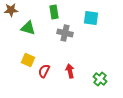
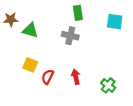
brown star: (11, 10) -> (11, 19), moved
green rectangle: (54, 12) -> (78, 13), moved
cyan square: (91, 18) -> (115, 22), moved

